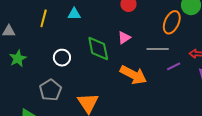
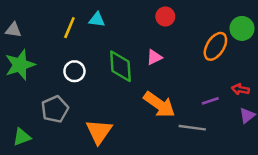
yellow line: (44, 18) -> (69, 28), moved
gray line: (158, 49) -> (192, 128), moved
green star: (18, 58) -> (20, 65), size x1.4

